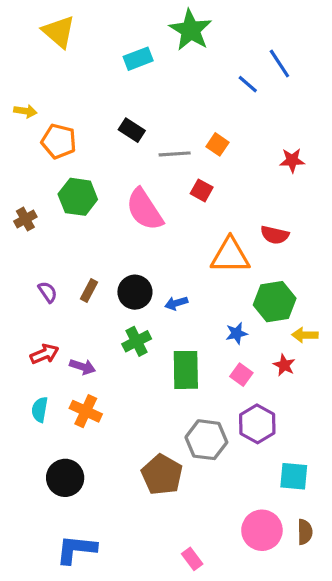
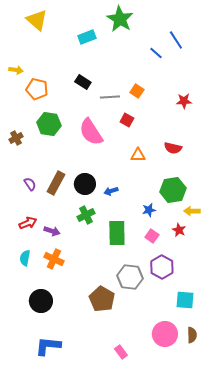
orange triangle: (230, 256) -> (138, 155), moved, size x0.6
brown rectangle: (89, 290) -> (56, 183), size x1.6

